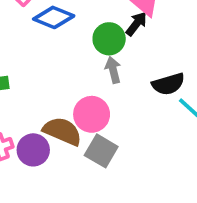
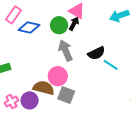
green circle: (109, 39) -> (59, 25), moved
gray arrow: (113, 70) -> (65, 50), size x1.5

